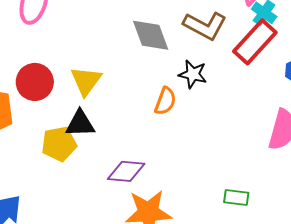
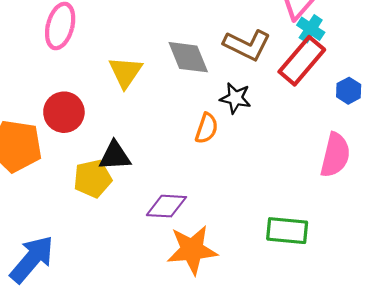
yellow triangle: (86, 81) -> (126, 72), moved
green rectangle: (236, 198) -> (287, 231), size x1.5

